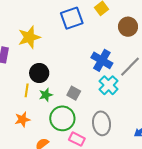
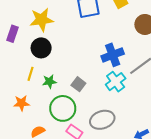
blue cross: (102, 60) -> (113, 55), turned 30
black circle: (39, 73) -> (41, 48), moved
gray ellipse: (102, 123) -> (102, 120), turned 70

